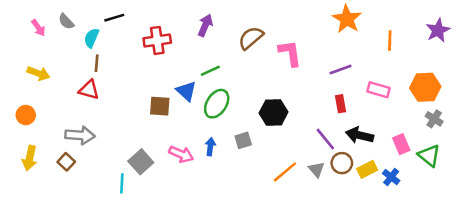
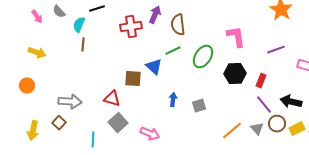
purple arrow: (205, 25) -> (155, 15), moved
brown semicircle: (251, 38) -> (178, 25), moved, turned -55
red triangle: (89, 90) -> (112, 99), moved
green ellipse: (217, 104) -> (203, 57), moved
red rectangle: (341, 104) -> (261, 81), moved, turned 32
black hexagon: (274, 113) -> (235, 74), moved
blue arrow: (210, 147) -> (173, 100), moved
pink arrow: (181, 154) -> (150, 134), moved
yellow arrow: (30, 158) -> (33, 131), moved
cyan line: (122, 183) -> (93, 140), moved

